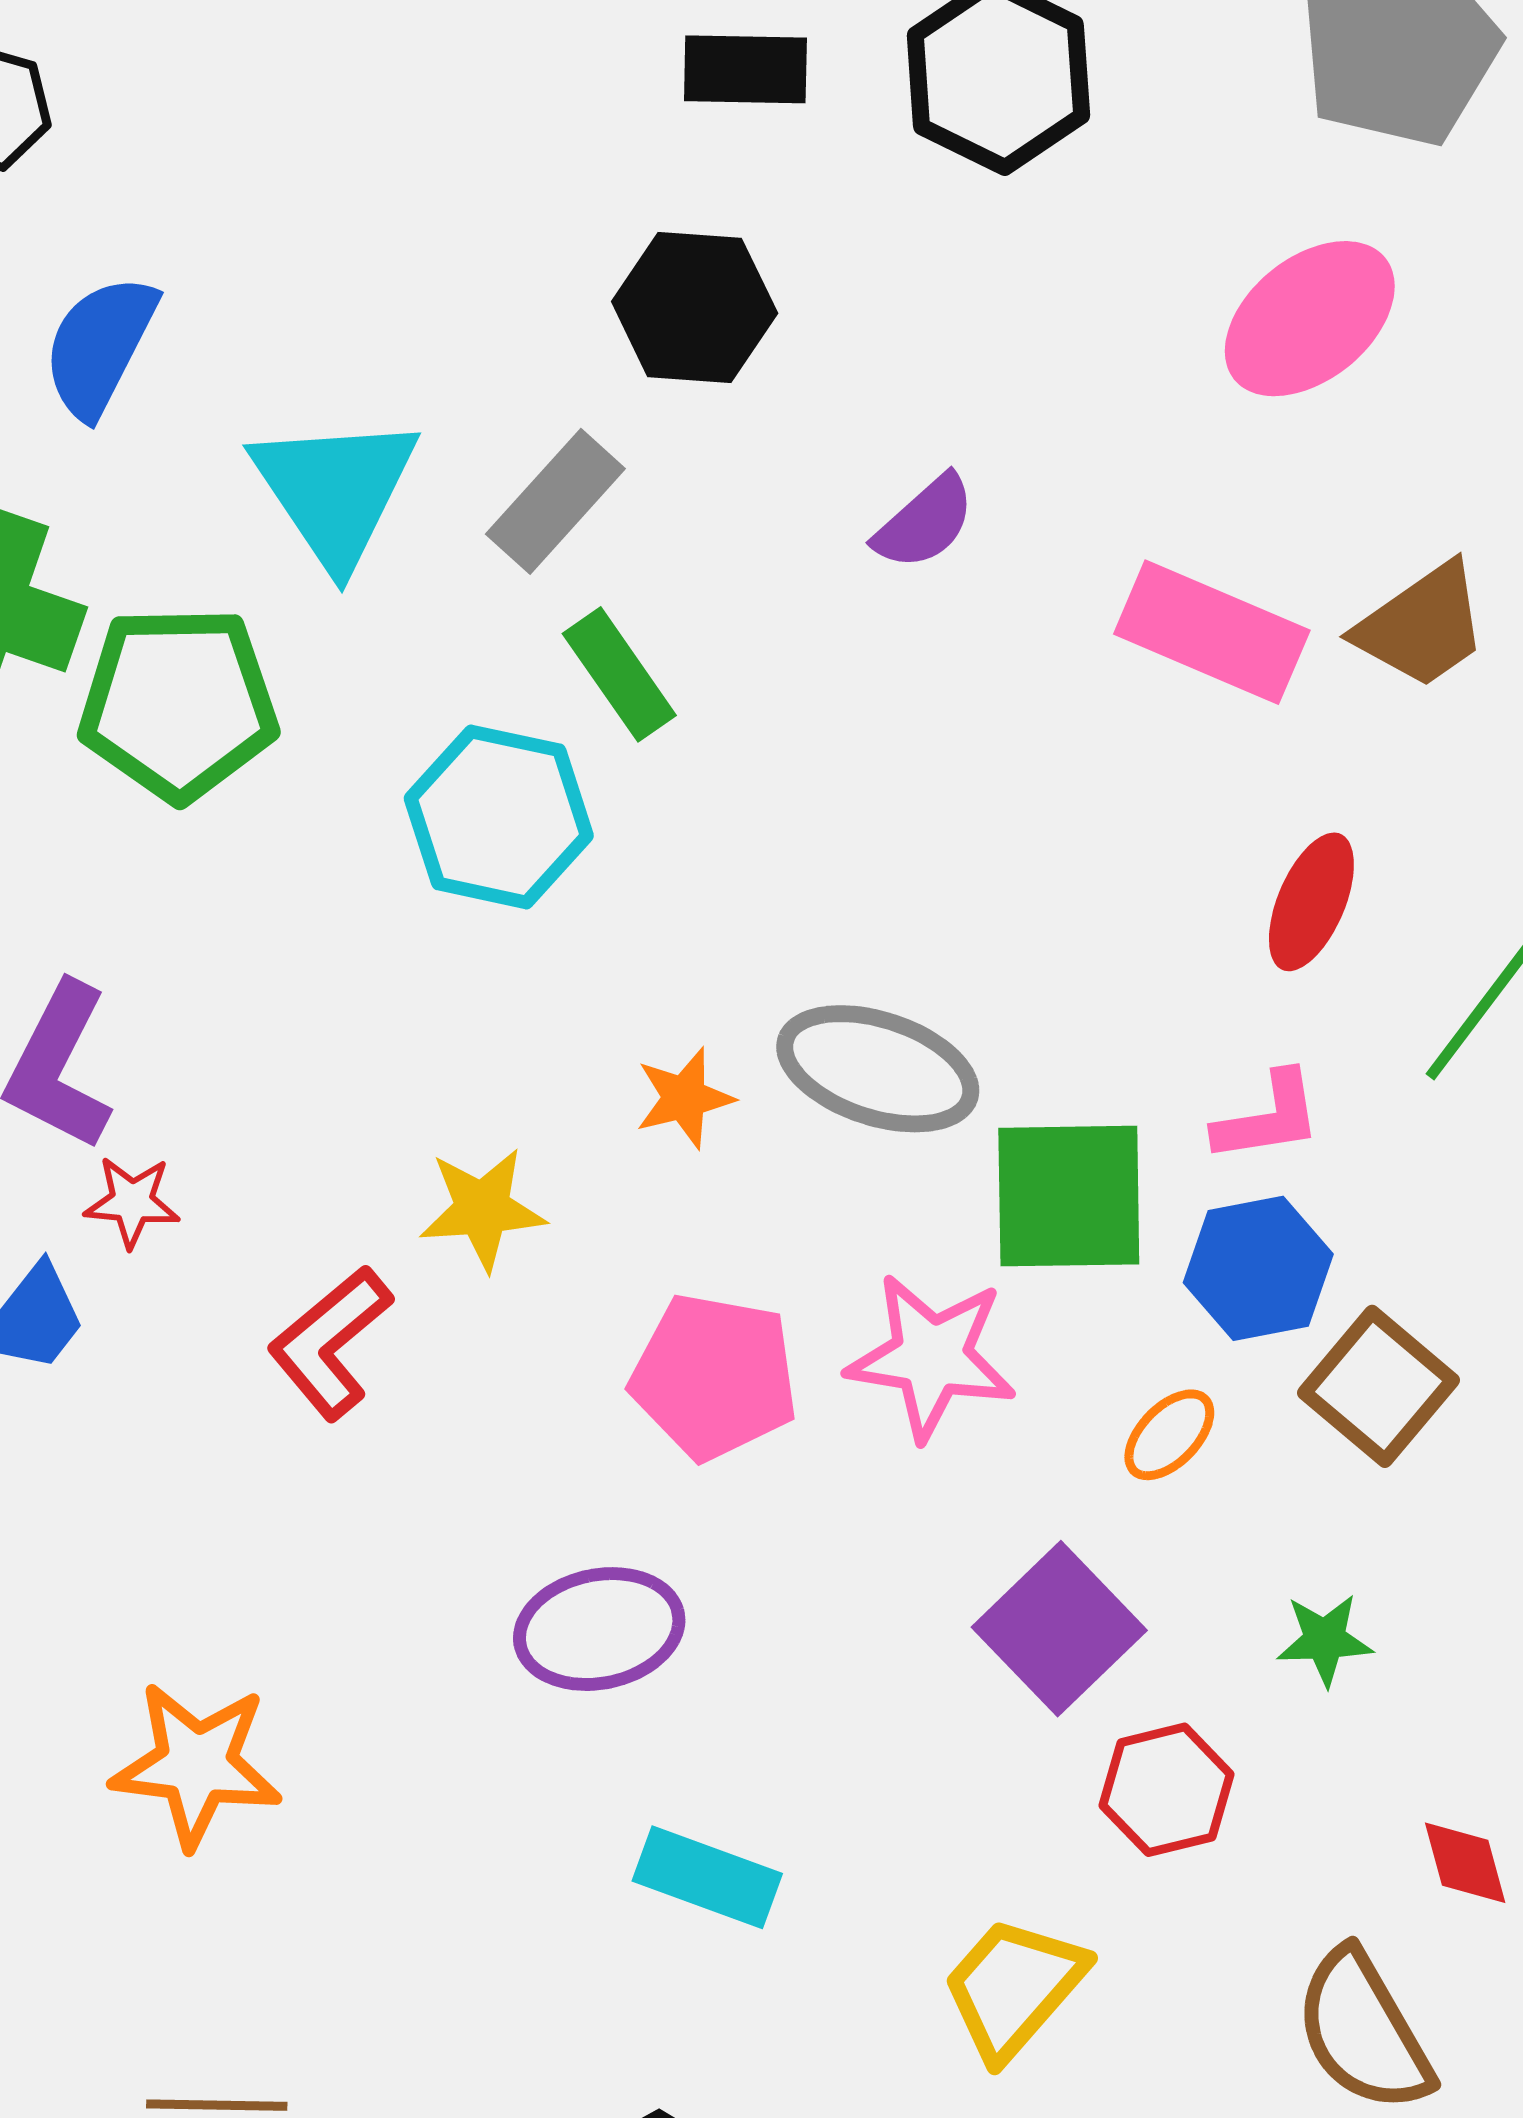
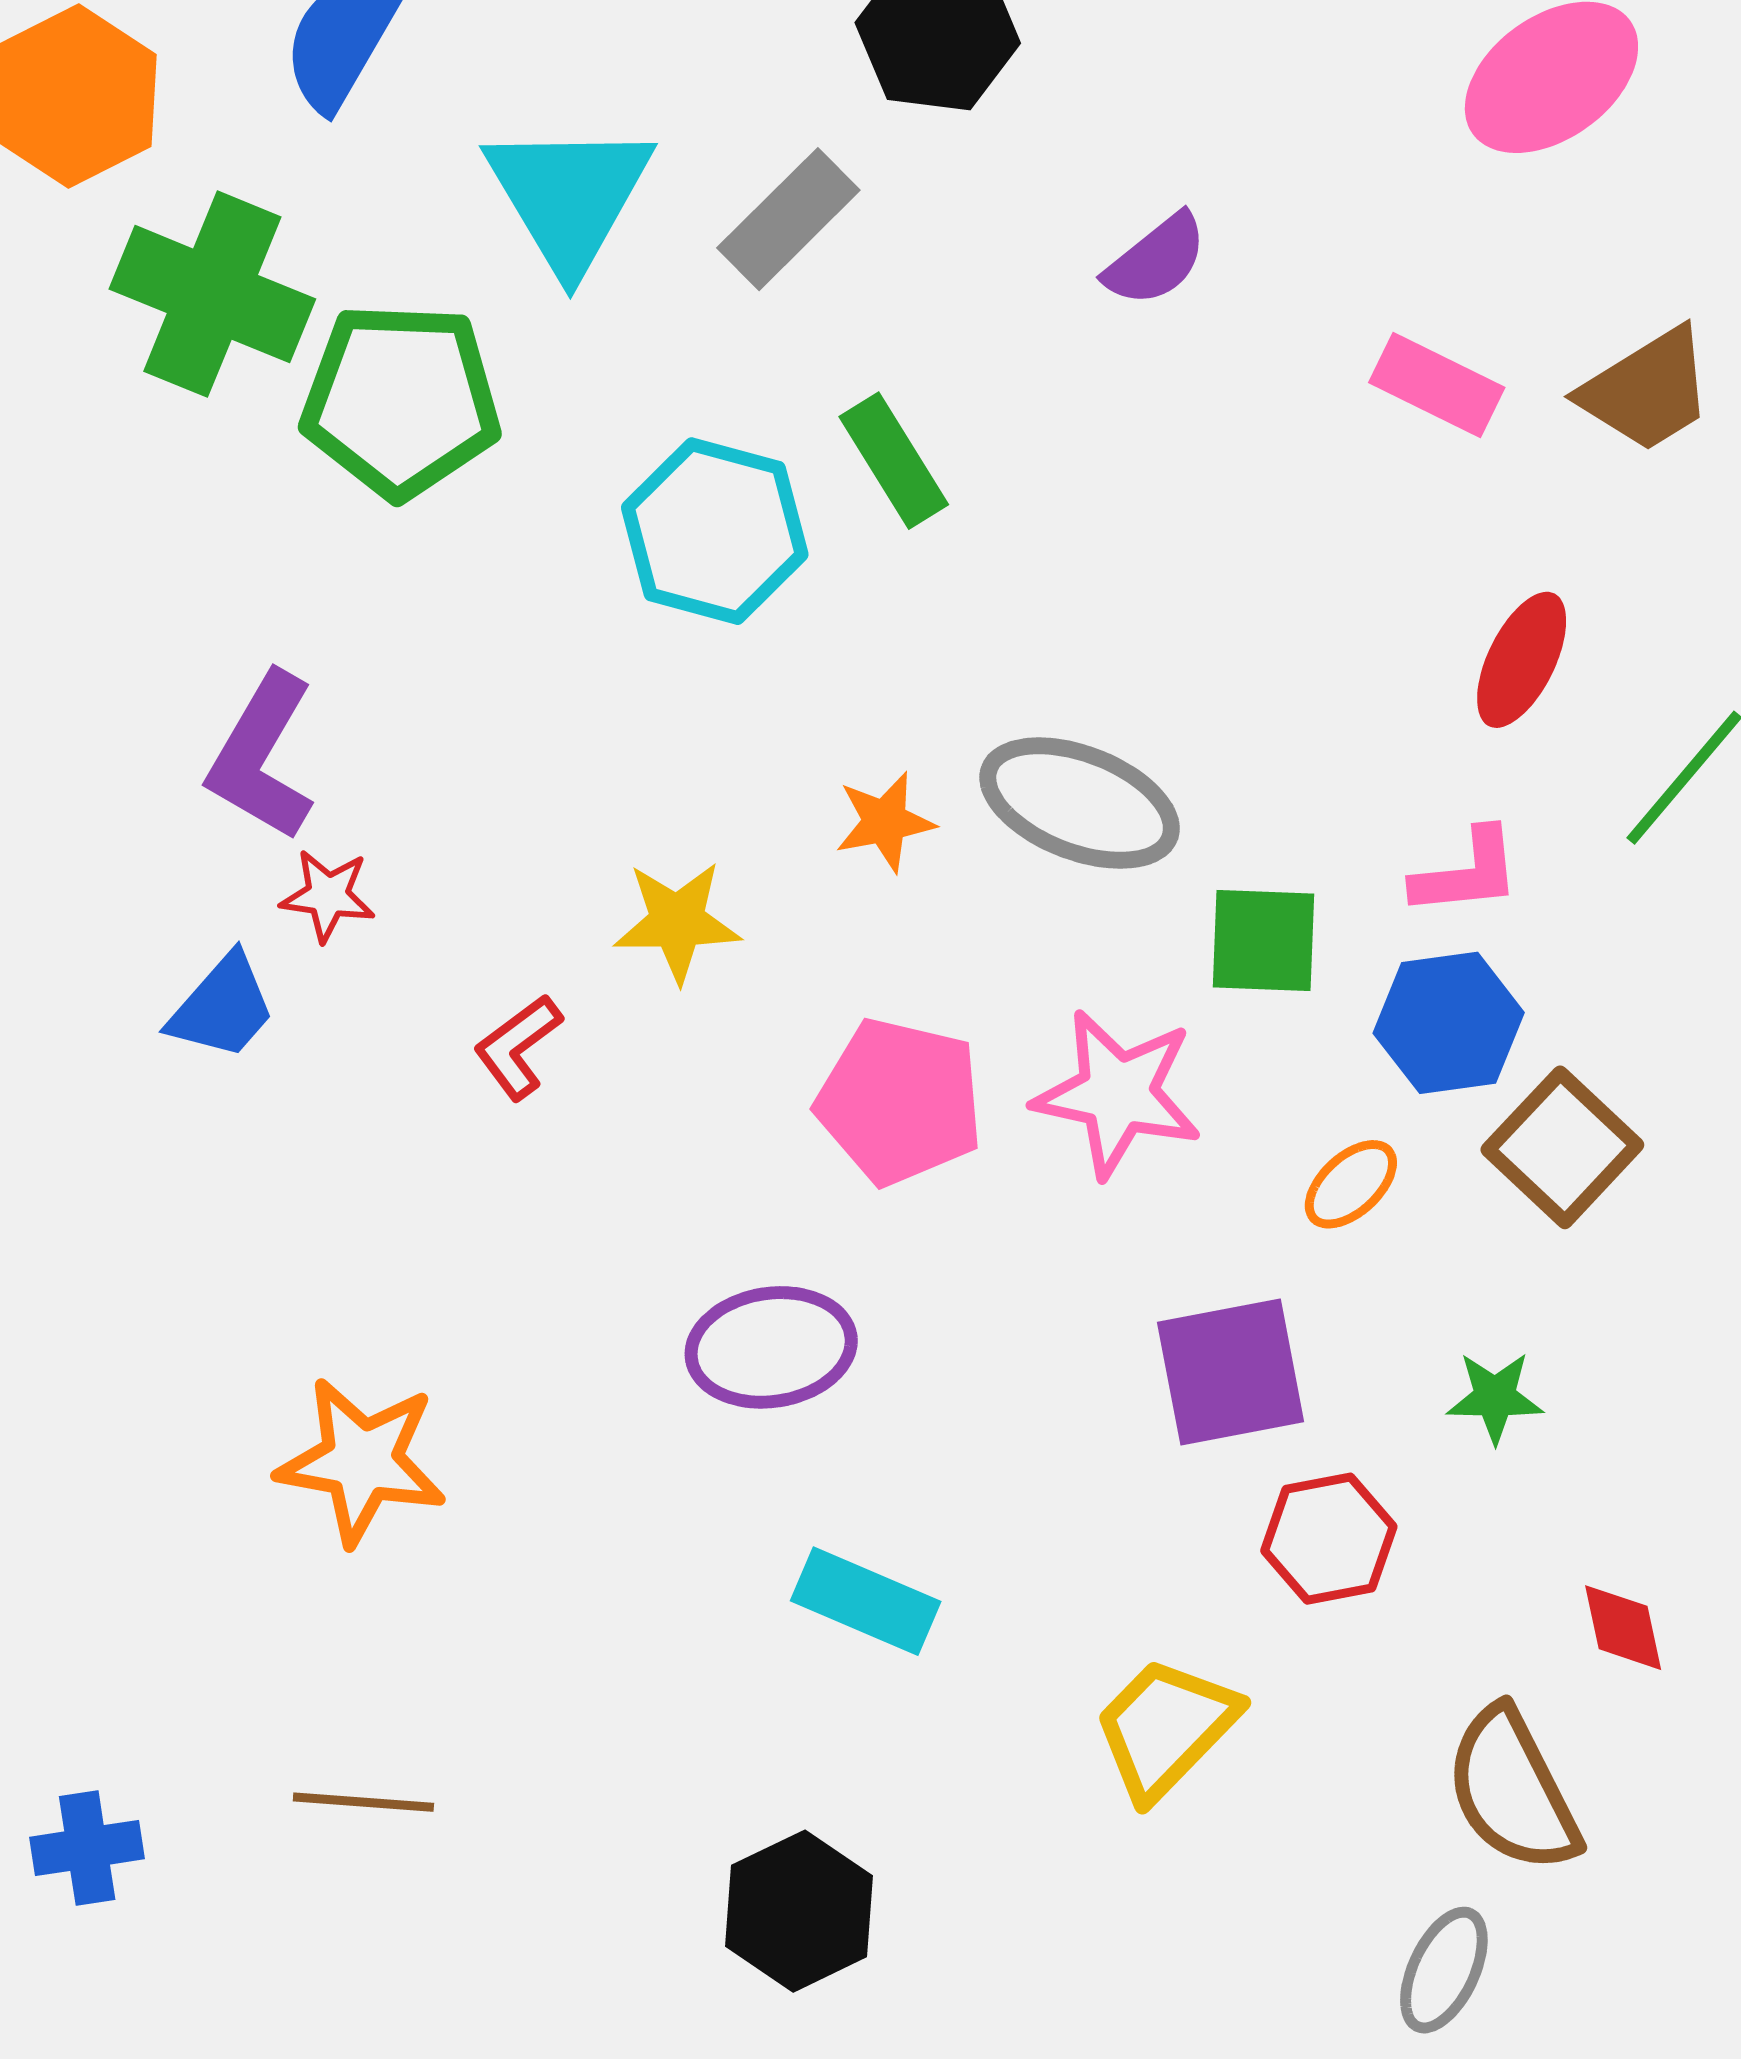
pink rectangle: (1212, 632) -> (1437, 385), size x0.7
green rectangle: (619, 674) -> (894, 461), moved
green square: (1069, 1196) -> (1264, 940), size x0.7
red L-shape: (330, 1343) -> (518, 1047), size x0.7
purple square: (1059, 1629) -> (1231, 1372), turned 30

